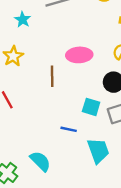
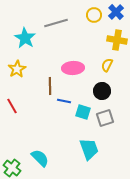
cyan star: (23, 20) -> (25, 38), size x1.5
blue line: (69, 129) -> (64, 101), moved

